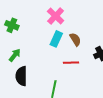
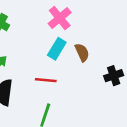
red line: (71, 63) -> (46, 80), moved

